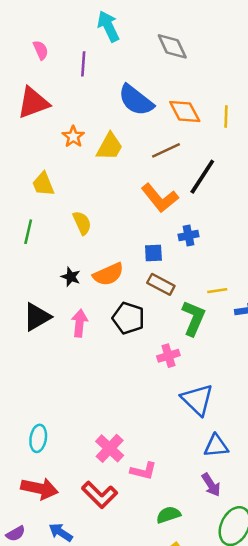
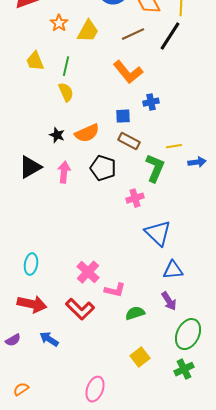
black line: (202, 177) -> (170, 36), moved
green line: (28, 232) -> (66, 66), moved
green semicircle: (168, 515) -> (135, 313), moved

